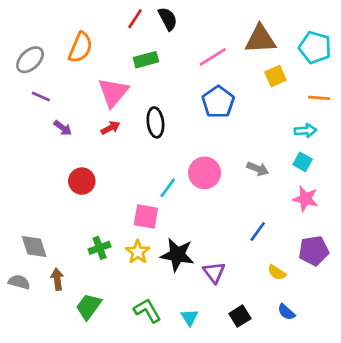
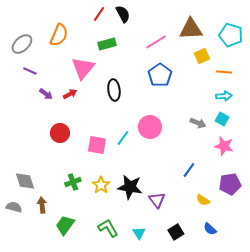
orange line: (319, 98) -> (224, 72), moved
red arrow: (110, 128) -> (70, 94), moved
gray arrow: (258, 169) -> (198, 123), moved
pink square: (146, 216) -> (97, 145), moved

